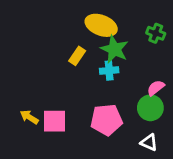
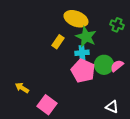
green circle: (150, 108) -> (104, 65), moved
pink pentagon: (106, 120) -> (83, 71), moved, turned 30
pink square: (55, 121) -> (47, 105), moved, turned 36

